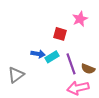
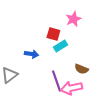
cyan rectangle: (52, 57) -> (60, 46), moved
purple line: (71, 64) -> (56, 81), moved

